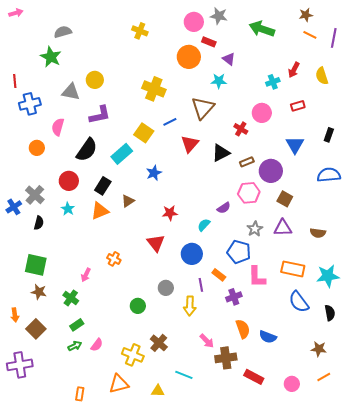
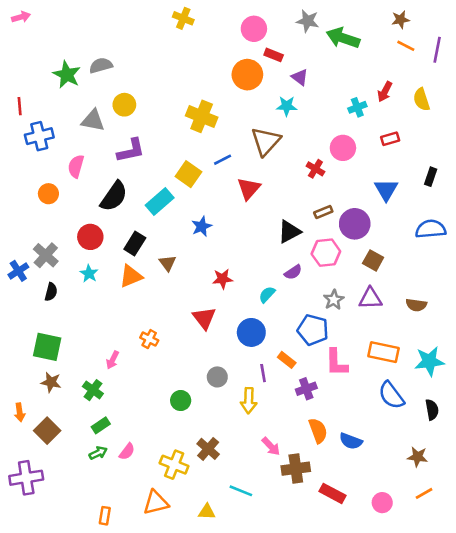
gray star: (219, 16) -> (308, 21), moved
yellow cross: (140, 31) -> (183, 18), moved
gray semicircle: (63, 32) -> (101, 65), moved
black triangle: (221, 153) -> (289, 232), moved
brown triangle: (128, 201) -> (168, 263), turned -32

